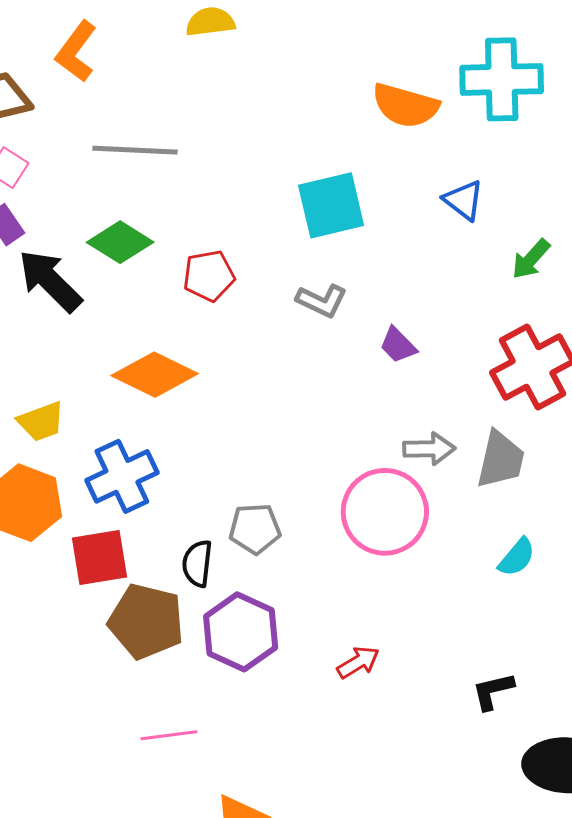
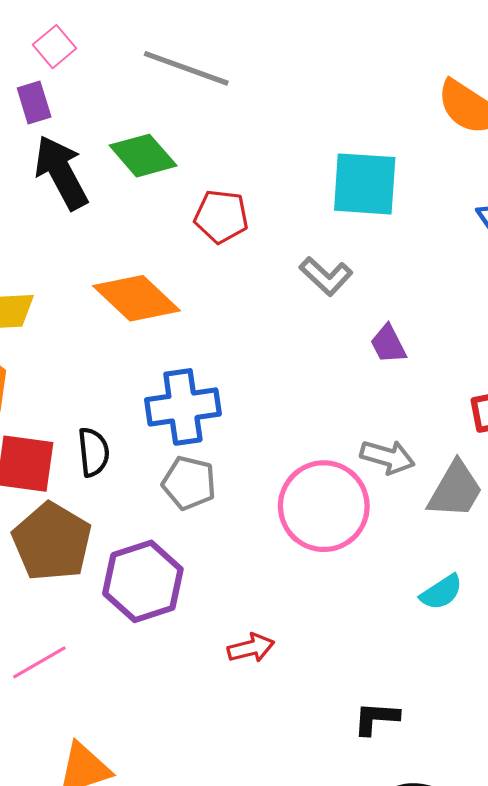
blue cross: (122, 476) -> (183, 407), moved
black semicircle: (197, 563) -> (93, 452), moved, turned 150
pink line: (169, 735) -> (39, 662), turned -40

